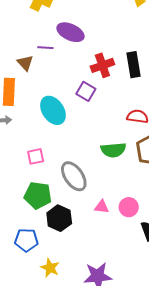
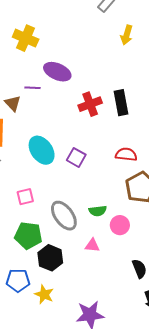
purple square: (86, 91) -> (76, 157), moved
green semicircle: (113, 150) -> (98, 211), moved, size x0.7
pink circle: (129, 207) -> (120, 225), moved
yellow star: (50, 268) -> (44, 294), moved

